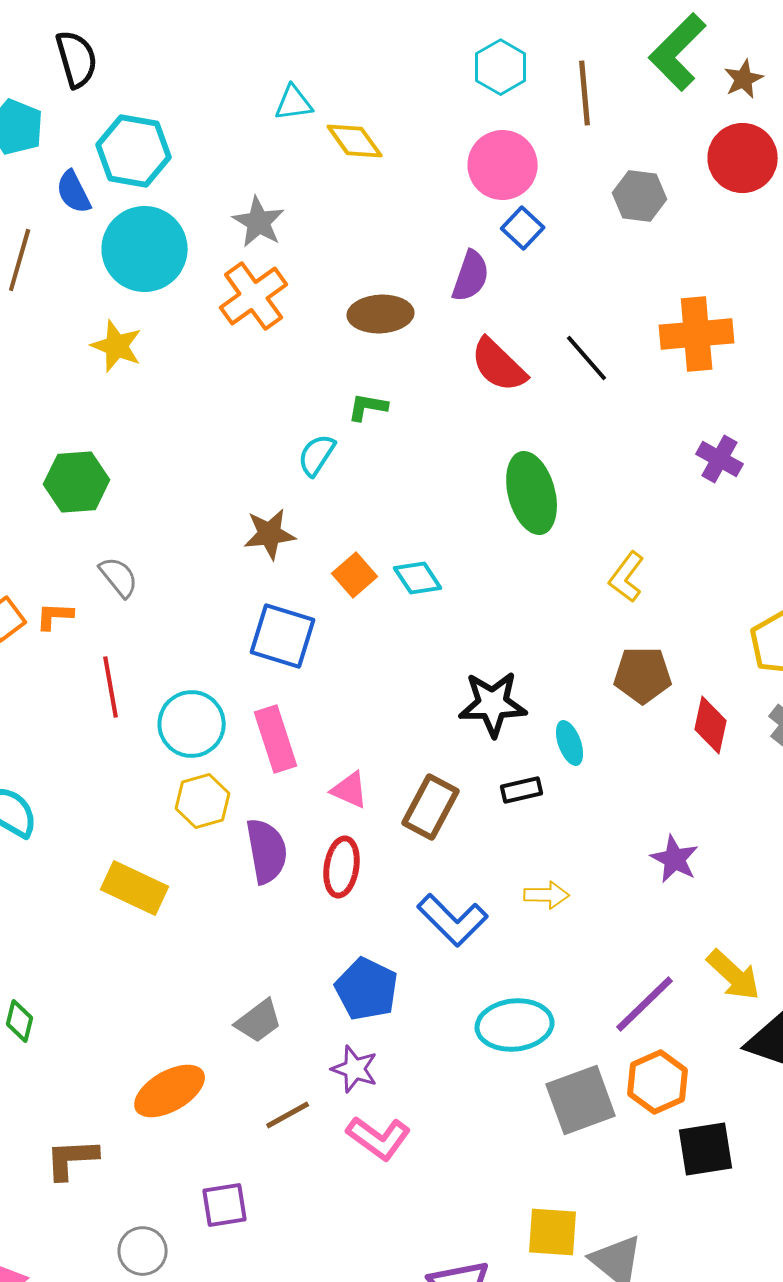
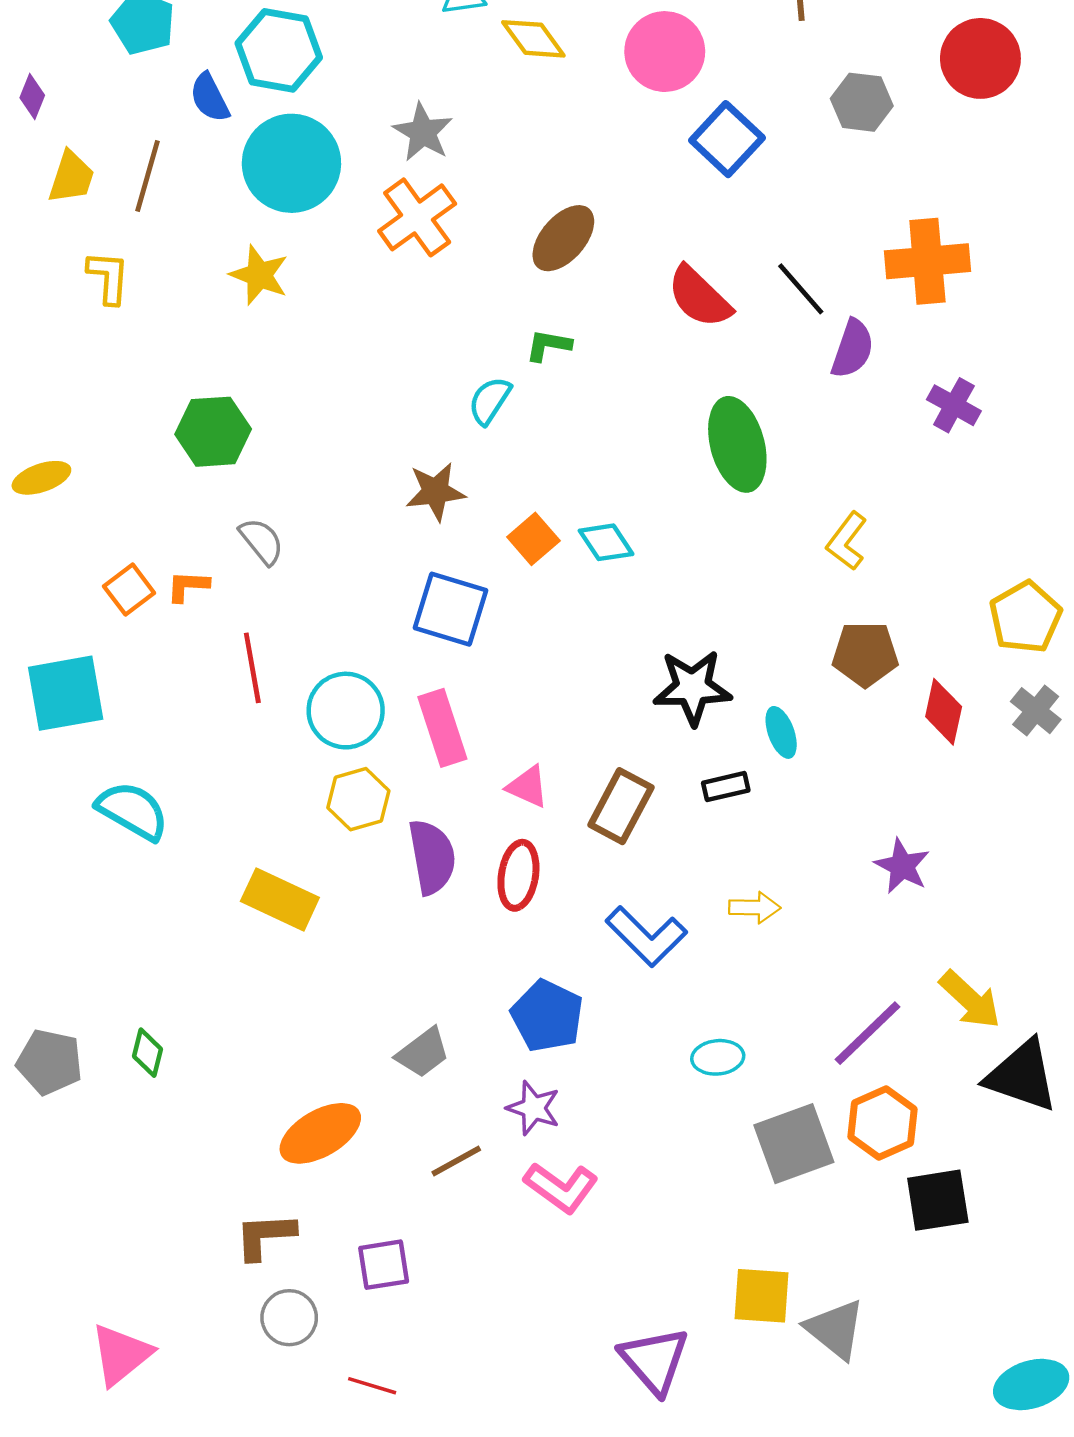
pink circle: (503, 165) -> (665, 52), moved
blue square: (523, 228) -> (727, 139), size x1.5
purple semicircle: (471, 276) -> (853, 349), moved
brown ellipse: (381, 314) -> (563, 238), turned -46
cyan ellipse: (515, 1025) -> (718, 1057), size x0.6
brown L-shape: (72, 1159) -> (265, 1236), moved

